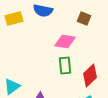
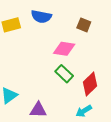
green rectangle: (65, 66) -> (64, 74), turned -42

